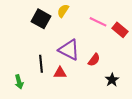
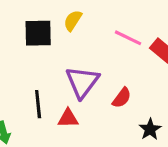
black square: (41, 19) -> (38, 33), turned -30
purple triangle: (69, 50) -> (82, 82), turned 40

